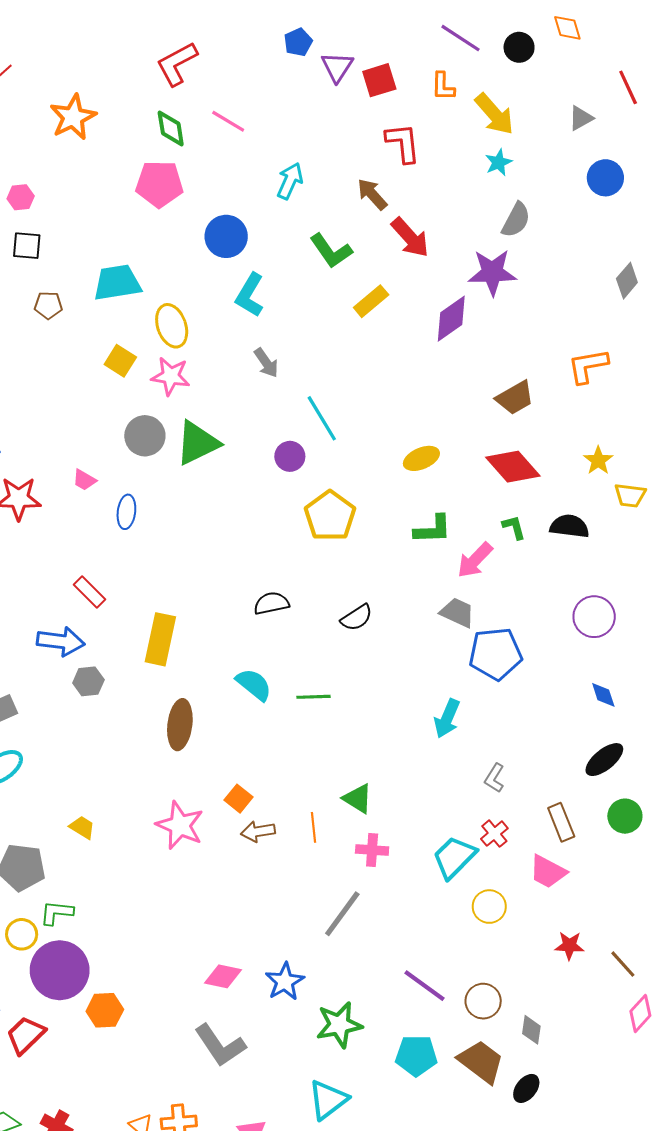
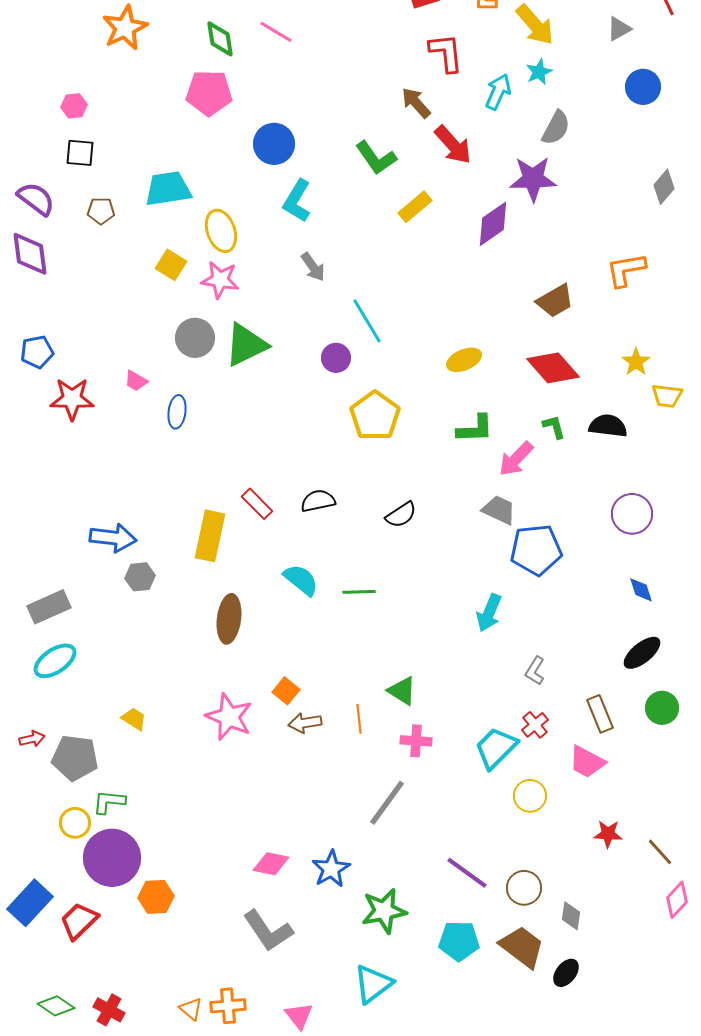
cyan arrow: (290, 181) -> (498, 92), moved
red rectangle: (89, 592) -> (257, 504), moved

